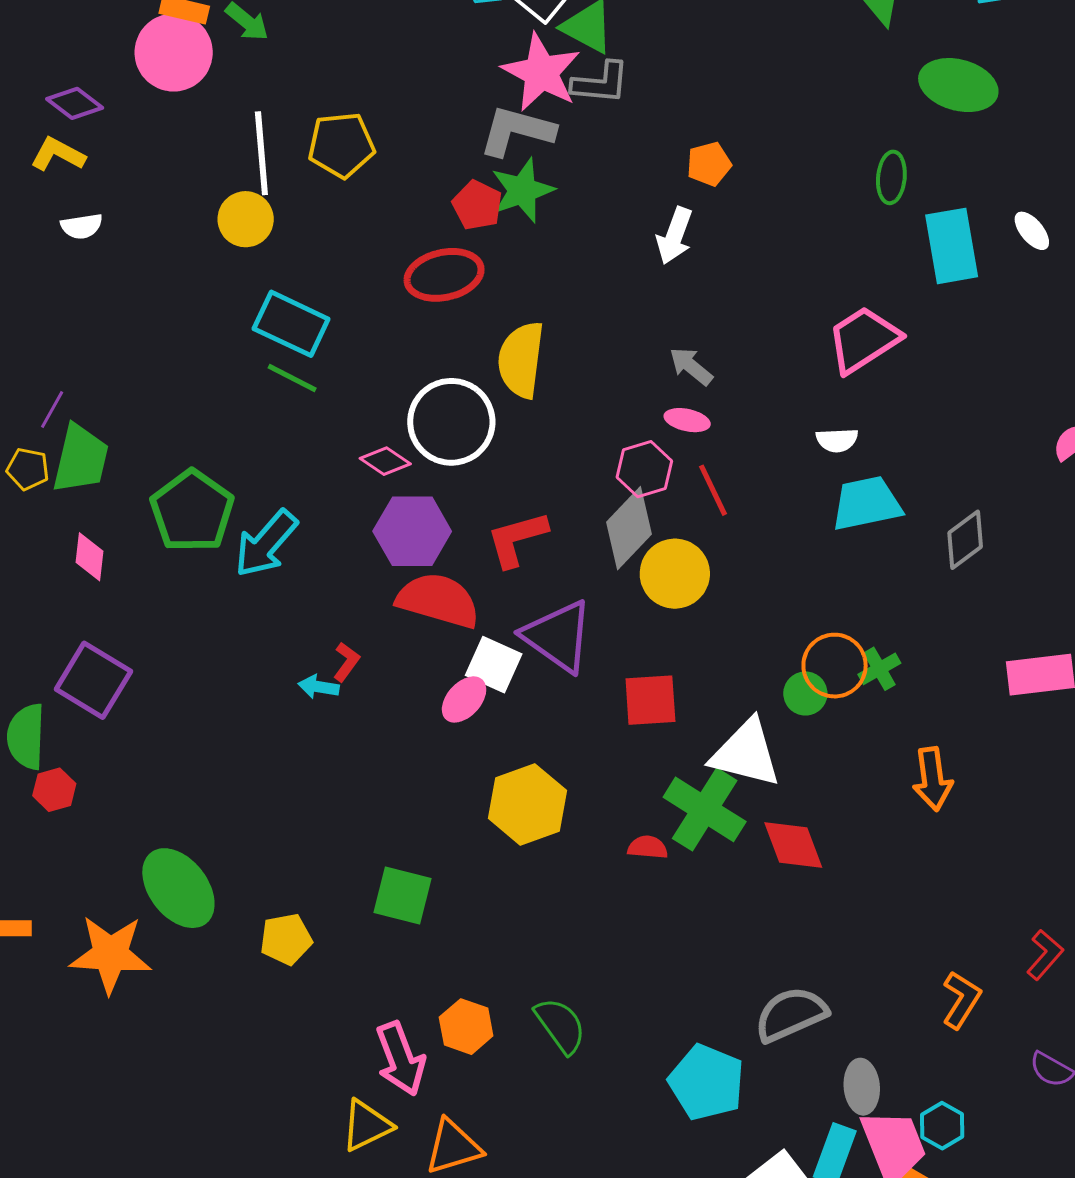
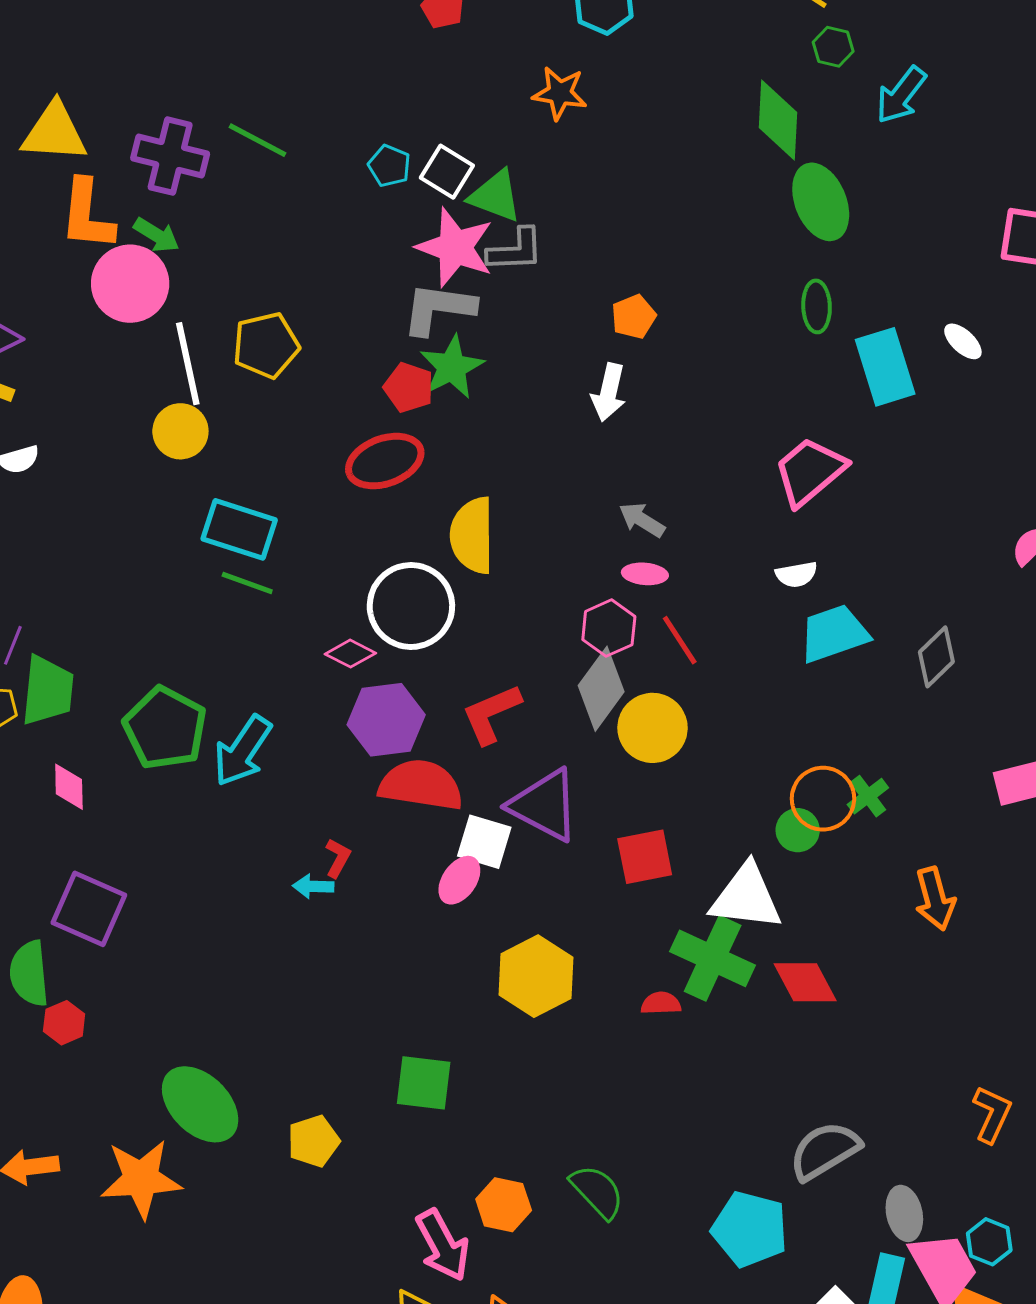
pink circle: (174, 52) -> (130, 284), moved
green ellipse: (958, 85) -> (821, 202), moved, turned 60

